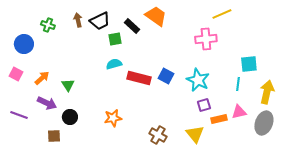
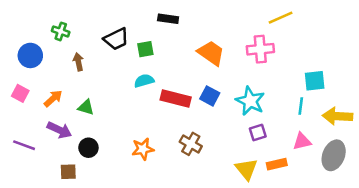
orange trapezoid: (156, 16) -> (211, 53), moved
brown arrow: (78, 20) -> (78, 62), moved
black trapezoid: (100, 21) -> (116, 39), moved
black rectangle: (132, 26) -> (168, 19), moved, turned -35
green triangle: (68, 85) -> (86, 107), turned -40
yellow arrow: (267, 92) -> (337, 116), turned -100
orange rectangle: (219, 119) -> (277, 164), moved
brown cross: (158, 135) -> (191, 144), moved

